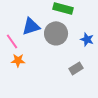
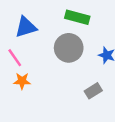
blue triangle: (31, 26) -> (26, 27), moved

